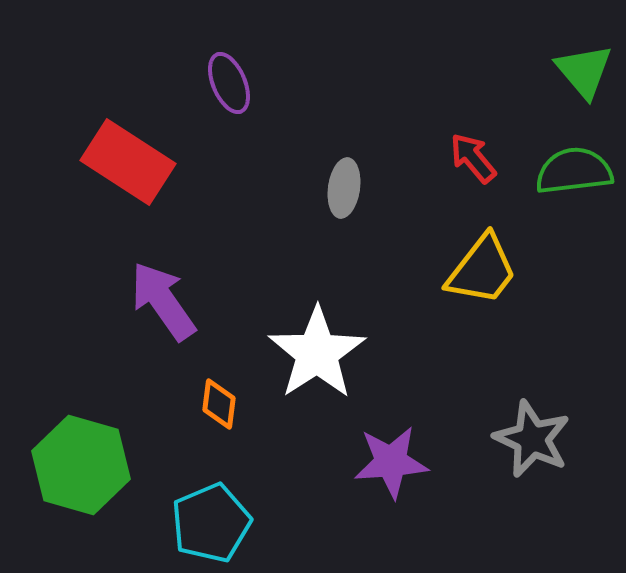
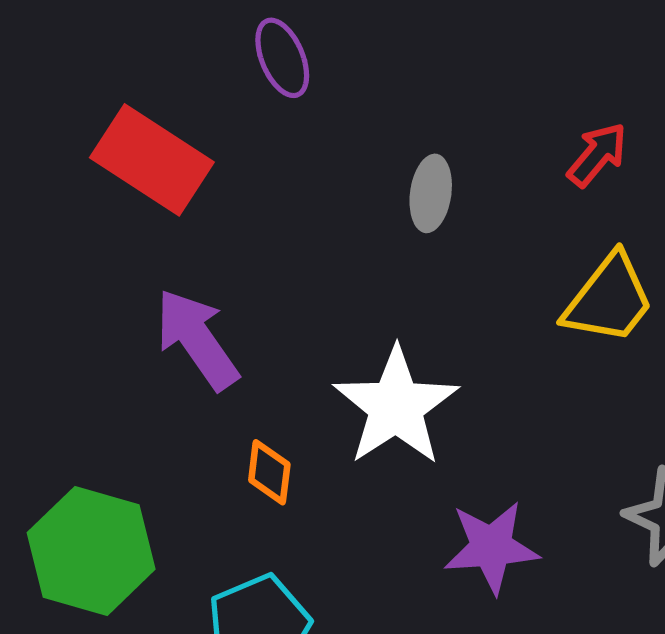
red arrow: (473, 158) -> (597, 155), turned 80

